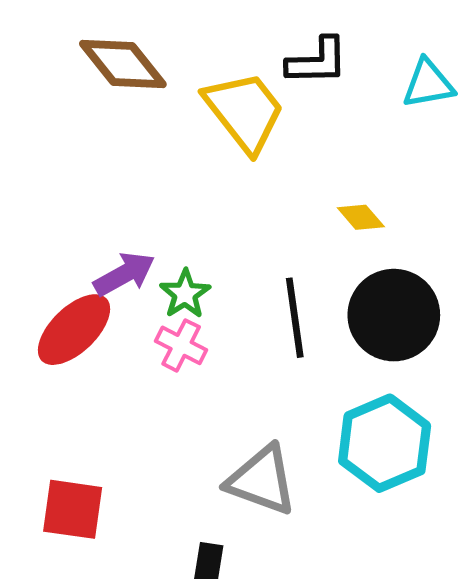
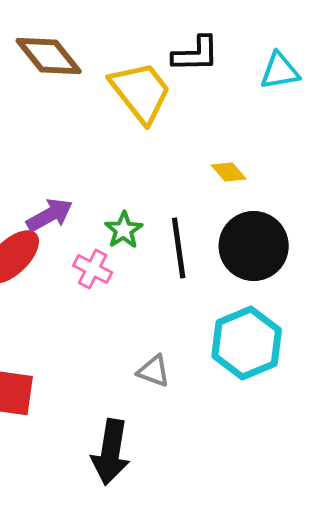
green star: (185, 294) -> (124, 230), moved
gray triangle: (262, 480) -> (154, 371), size x0.6

